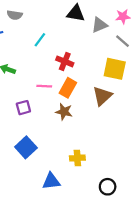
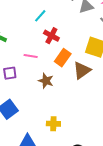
cyan line: (40, 40) -> (40, 16), moved
orange rectangle: (68, 88) -> (63, 58), moved

